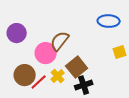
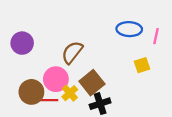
pink circle: (46, 53) -> (56, 79), moved
red line: (39, 82) -> (48, 100), turned 42

